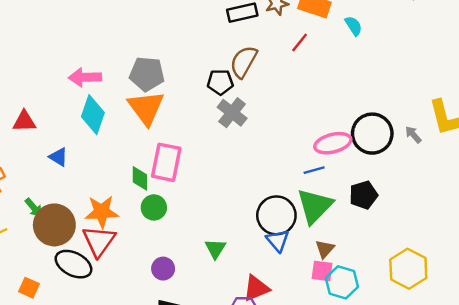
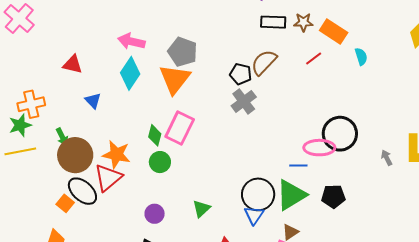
black circle: (372, 134) -> (340, 134), moved
orange square: (29, 288) -> (65, 203), moved

